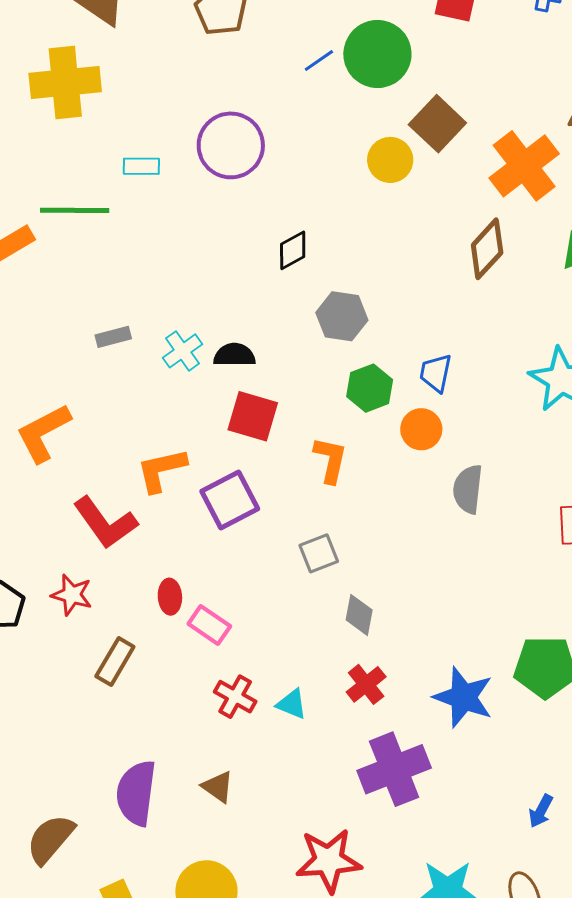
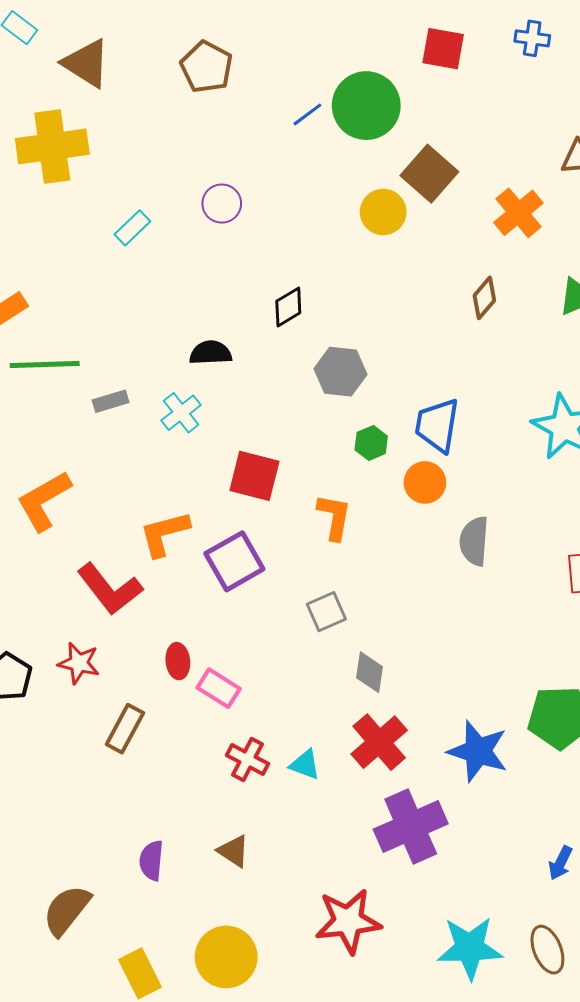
purple circle: (231, 145) -> (222, 204), size x0.6
cyan rectangle: (141, 166) -> (132, 228), turned -42
orange cross: (524, 166) -> (518, 213), size x0.7
green line: (75, 210) -> (45, 364), moved
brown diamond: (487, 249) -> (484, 298), size x0.7
black semicircle: (234, 355) -> (211, 353), moved
blue trapezoid: (436, 373) -> (437, 425), size x1.4
green hexagon: (370, 388) -> (371, 443), size x0.7
red cross: (366, 684) -> (379, 742), size x1.4
purple semicircle: (136, 793) -> (151, 860), size x0.6

